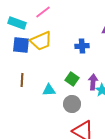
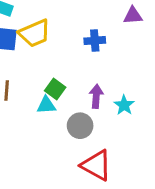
green square: (72, 79) -> (55, 89), moved
purple arrow: (93, 82) -> (96, 96), moved

